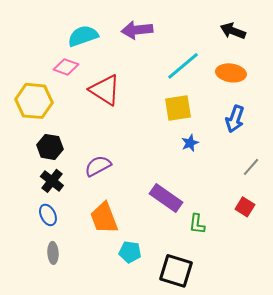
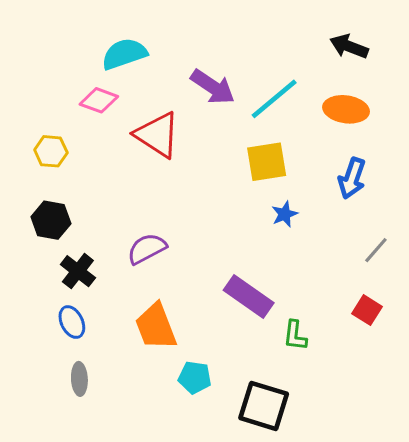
purple arrow: (137, 30) -> (213, 87), moved, turned -140
yellow hexagon: (34, 101) -> (51, 151), size x0.6
black hexagon: (50, 147) -> (51, 220), moved

